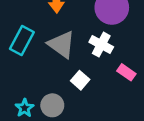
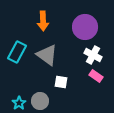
white cross: (101, 45) -> (93, 55), moved
white square: (80, 80) -> (61, 82), turned -32

